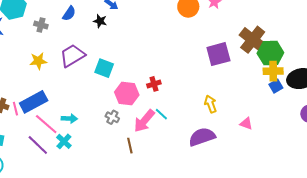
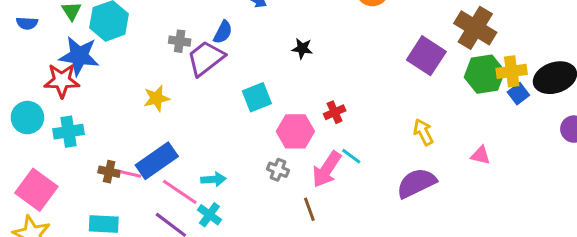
blue semicircle: (69, 13) -> (223, 32), moved
black star: (100, 21) -> (302, 48), moved
gray cross: (41, 25) -> (180, 41), moved
green hexagon: (270, 53) -> (485, 74), moved
purple square: (218, 54) -> (426, 56), turned -35
purple trapezoid: (72, 56) -> (206, 58), moved
cyan square: (104, 68) -> (257, 97), turned -36
pink line: (15, 109) -> (131, 174), turned -56

